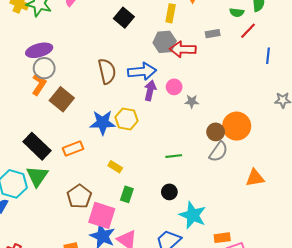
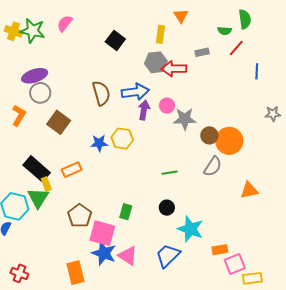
orange L-shape: (39, 84) -> (19, 115), moved
gray star: (192, 101) -> (185, 119), size x1.6
blue star: (103, 123) -> (99, 143), size x0.7
brown circle: (216, 132) -> (209, 135), moved
yellow rectangle: (115, 167) -> (46, 184), moved, turned 40

